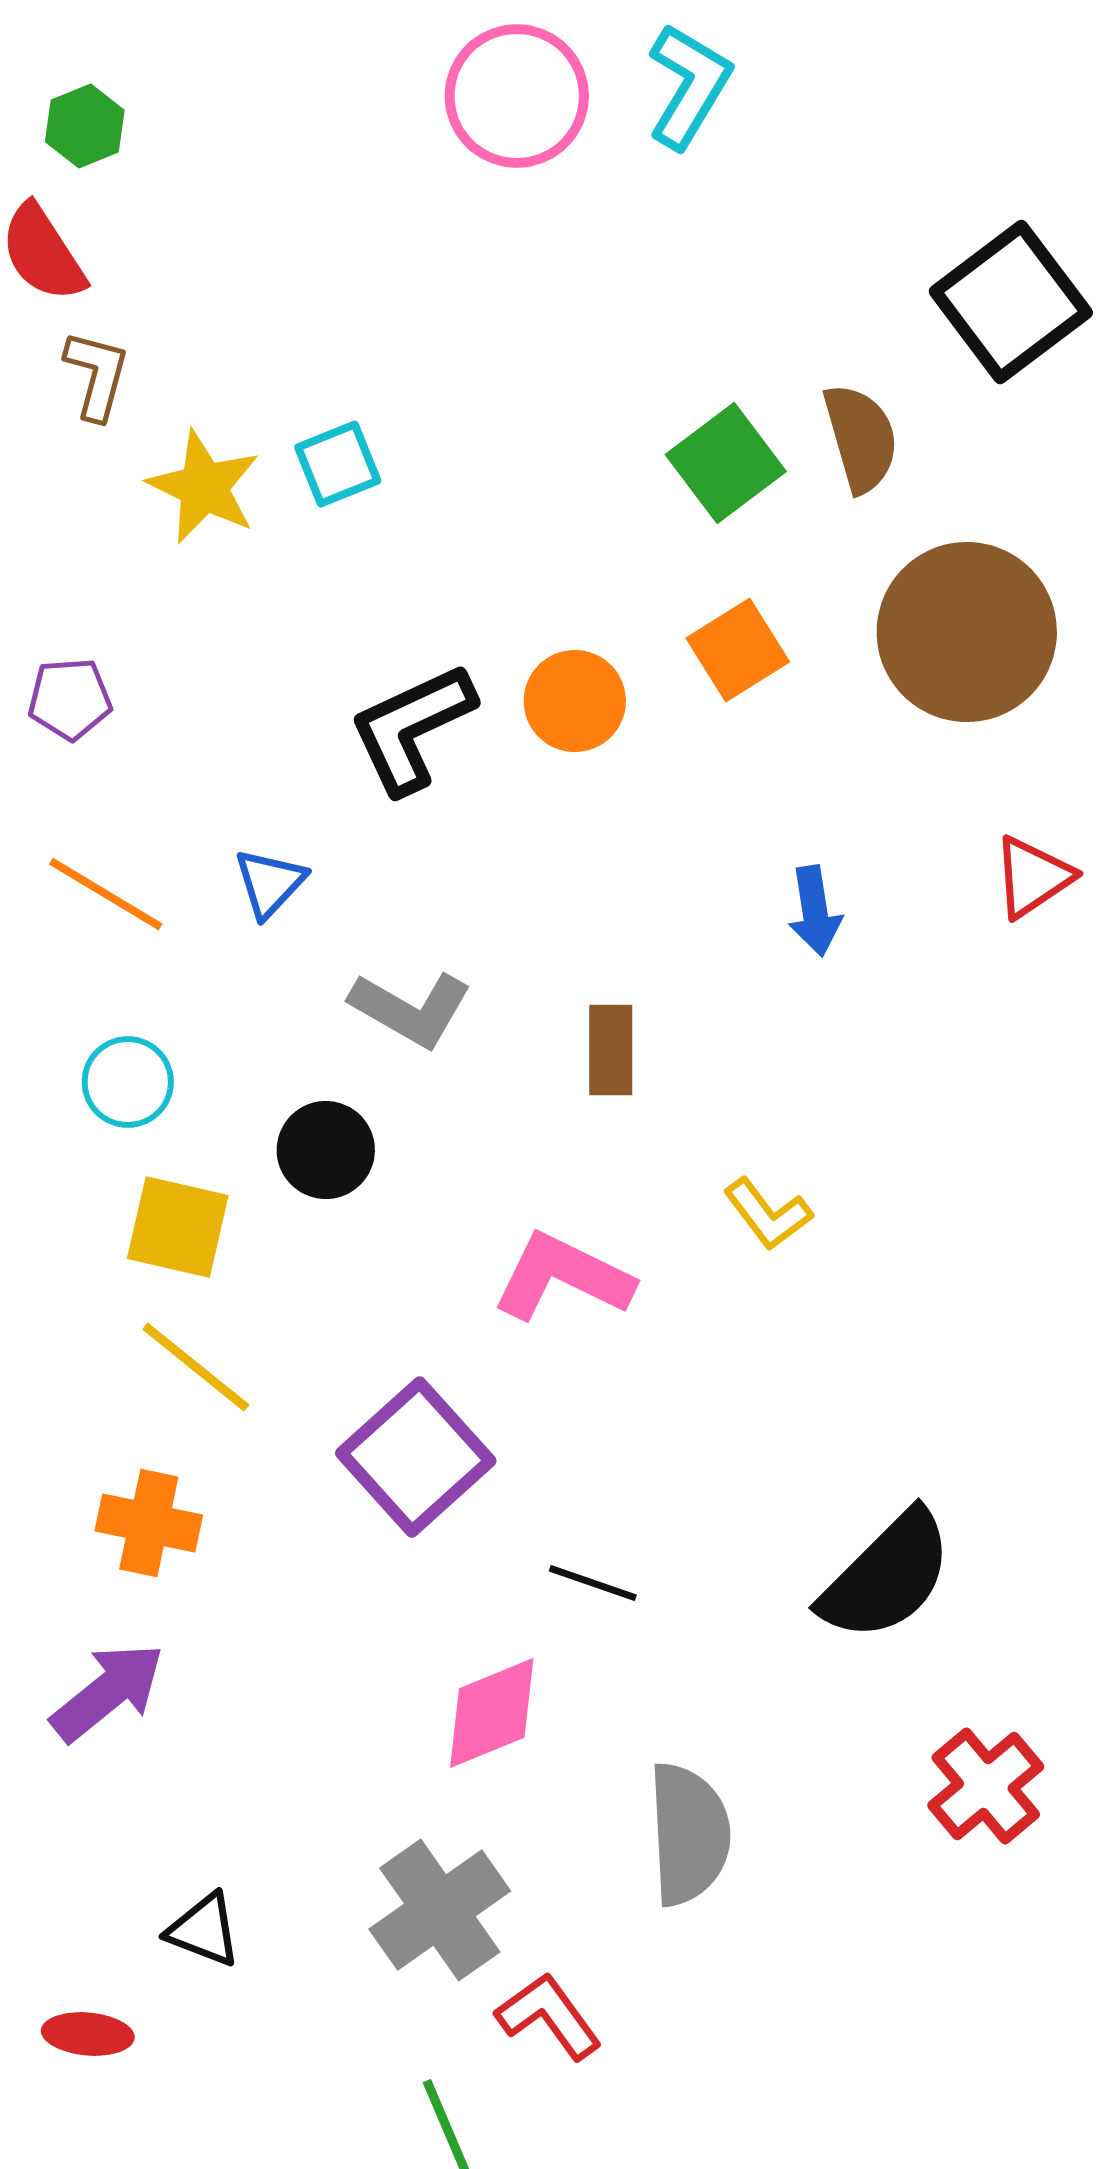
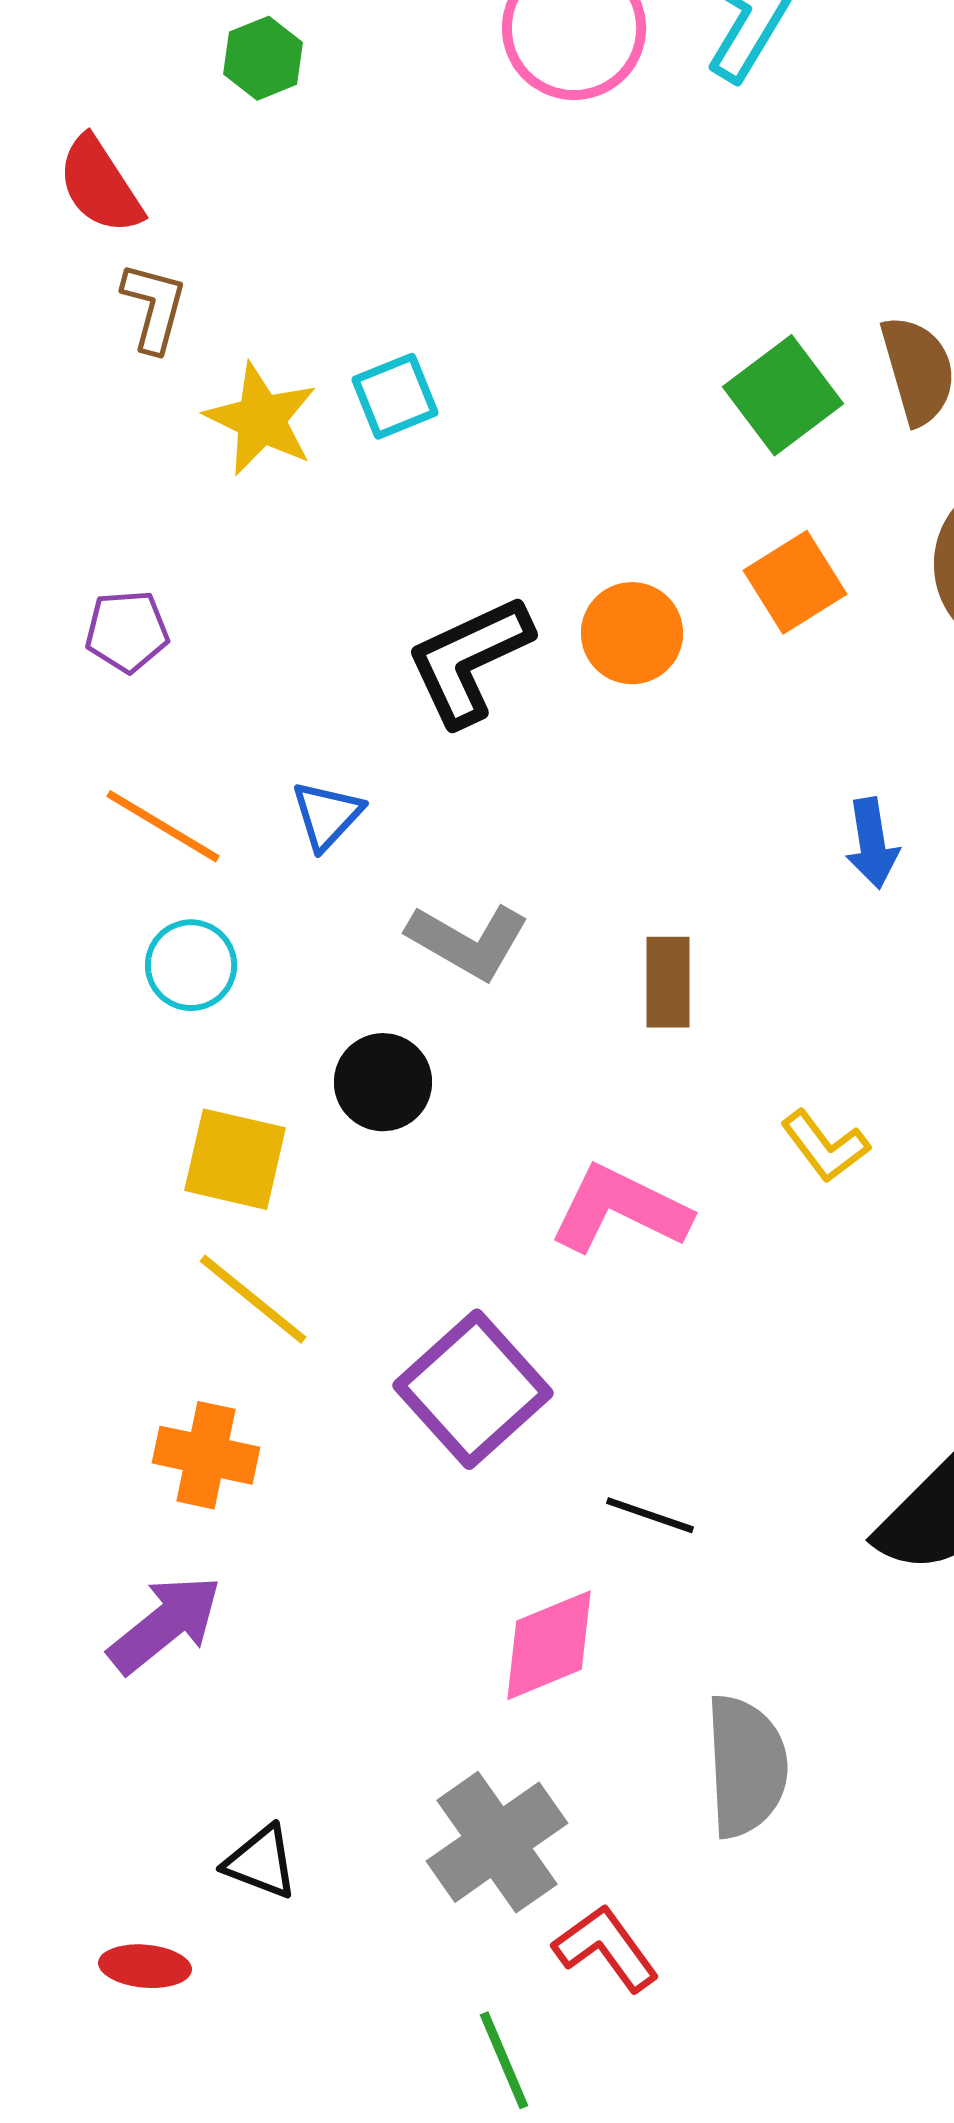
green hexagon: (85, 126) -> (263, 58), moved
cyan circle: (128, 1082) -> (191, 965), moved

